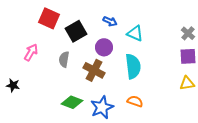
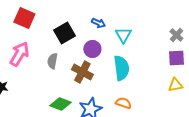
red square: (49, 18) -> (24, 18), moved
cyan triangle: (135, 33) -> (123, 35), turned 36
pink arrow: (31, 52) -> (19, 54), size x1.4

